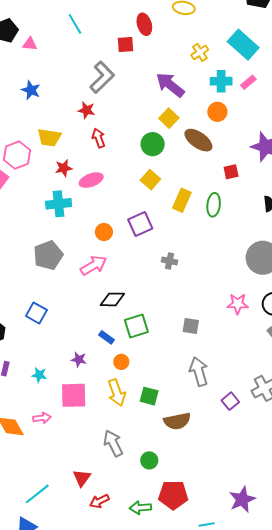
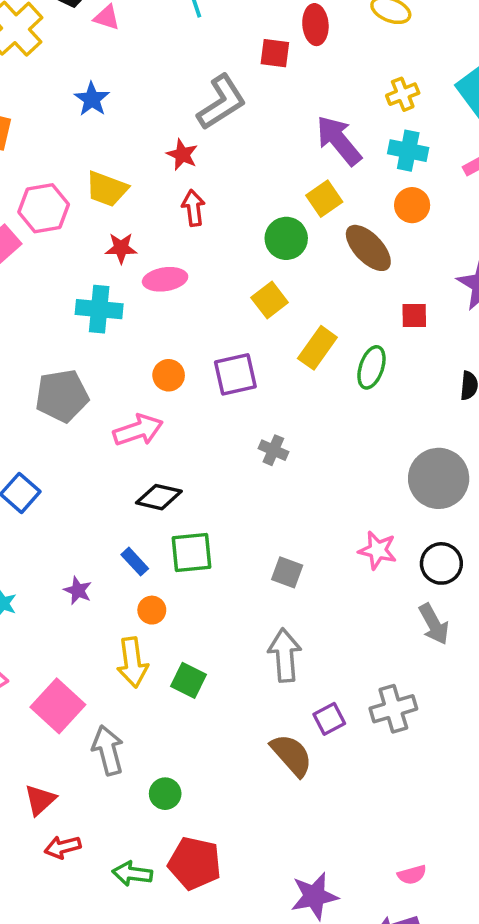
cyan cross: (221, 81) -> (408, 151), moved
pink square: (74, 395) -> (58, 706), moved, turned 32
brown semicircle: (177, 421) -> (292, 755), moved, turned -132

